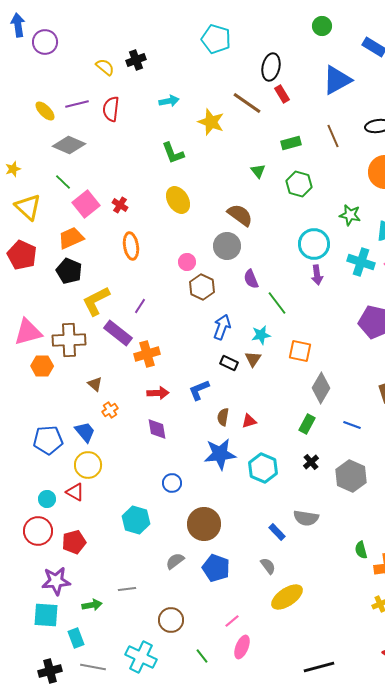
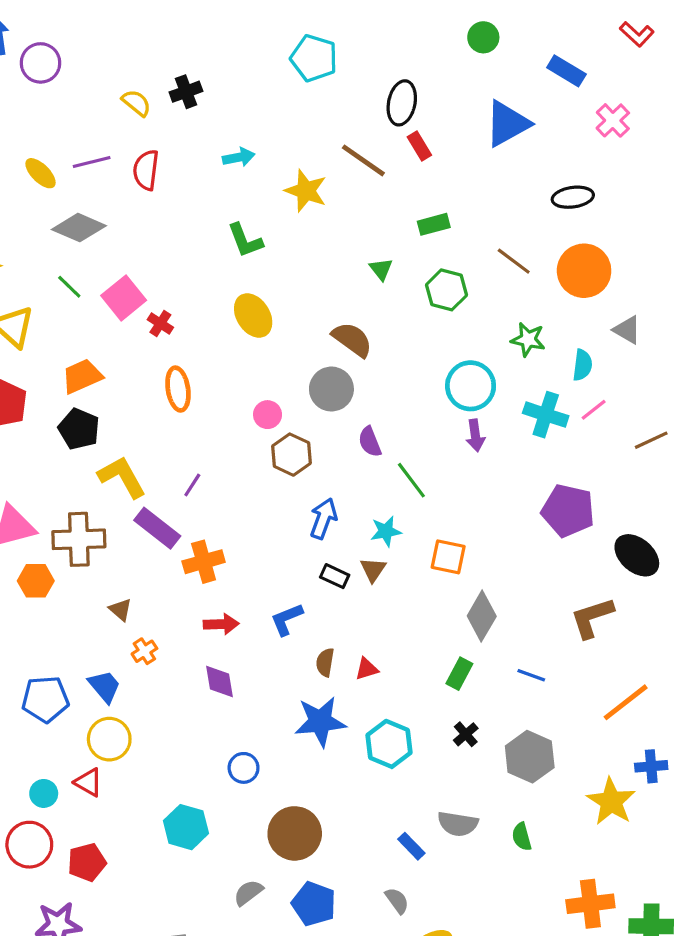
brown line: (333, 136) -> (514, 261), moved, turned -30
pink square: (86, 204) -> (124, 298), moved
yellow L-shape: (96, 301) -> (122, 477), turned 88
green semicircle: (361, 550) -> (522, 837), moved

